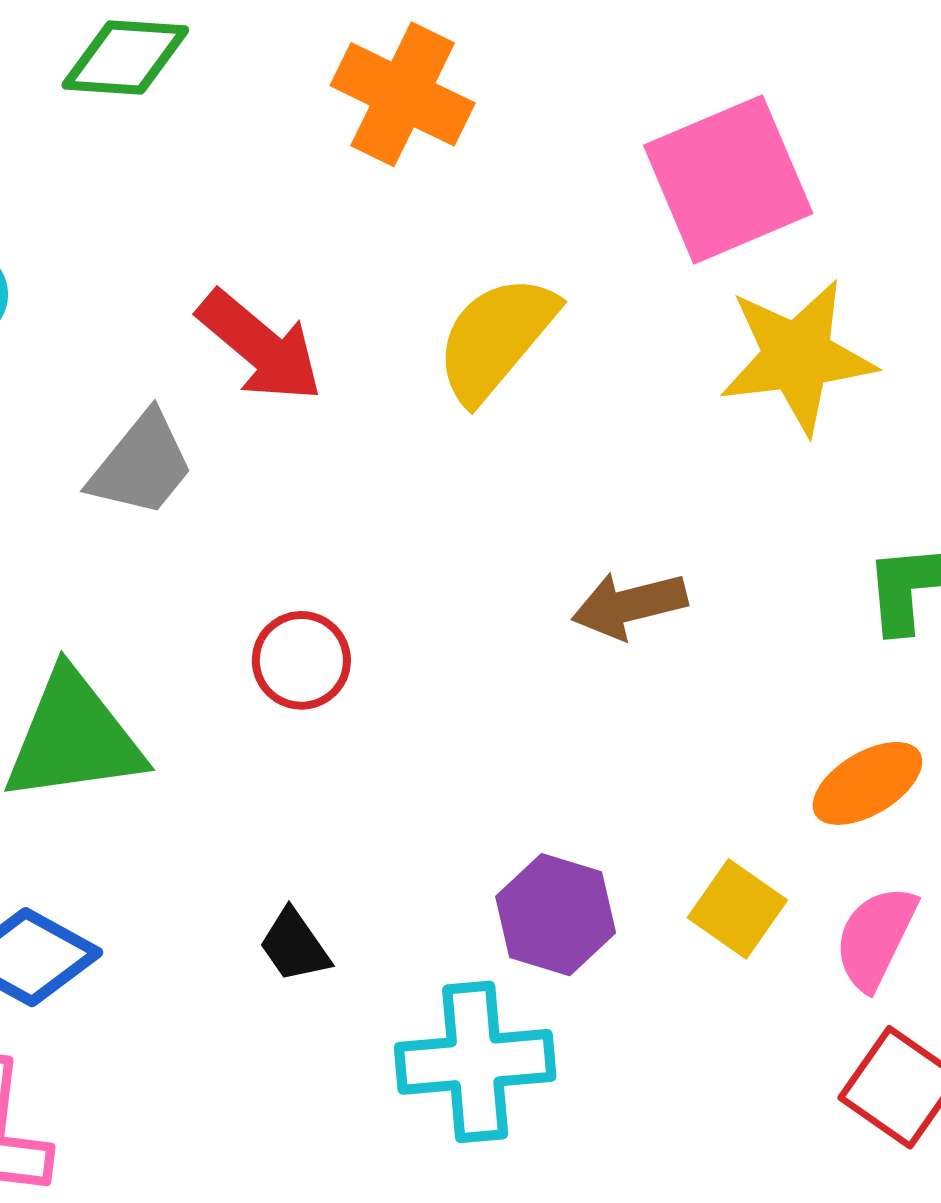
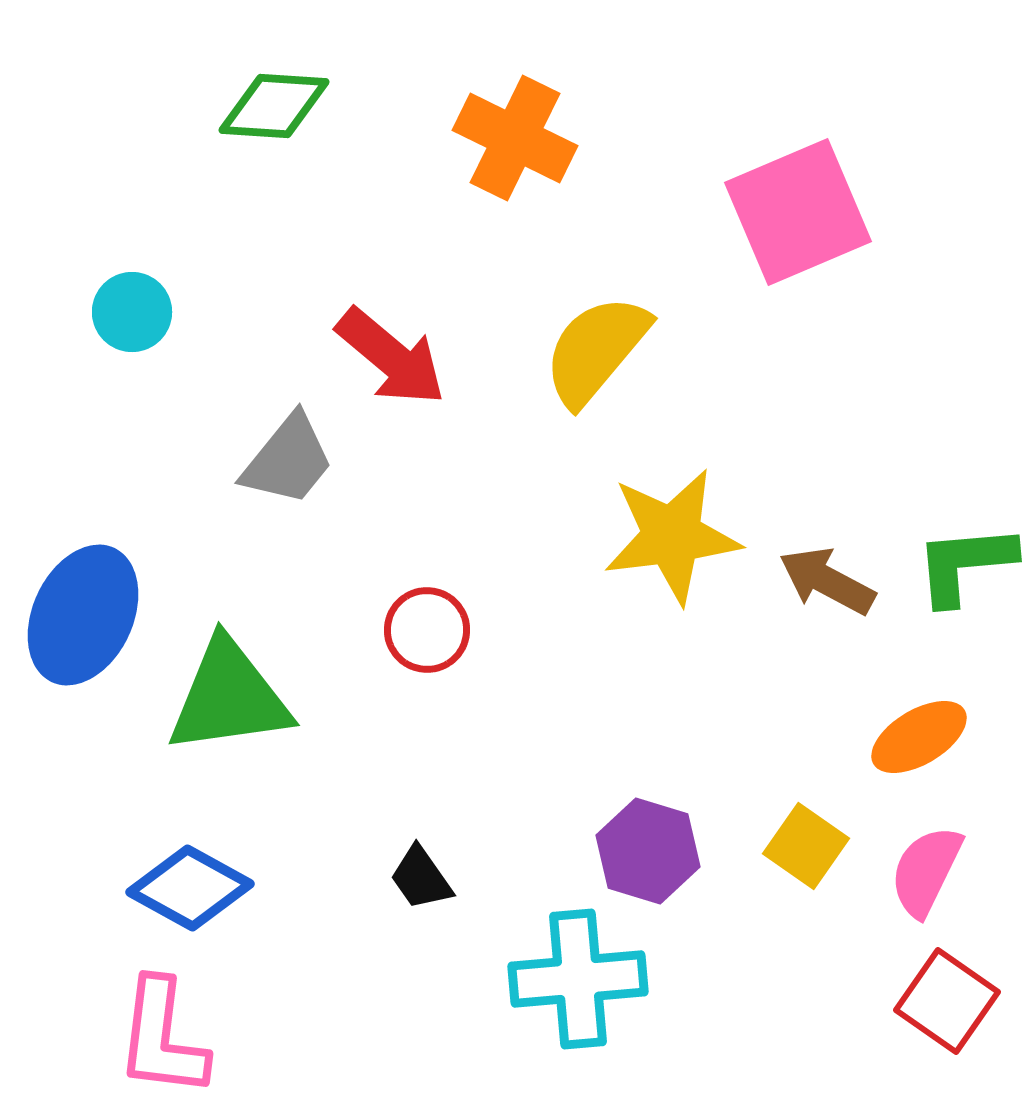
yellow star: (797, 357) -> (672, 536), moved
brown arrow: (629, 605) -> (827, 581), moved, turned 42

